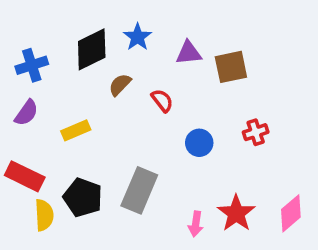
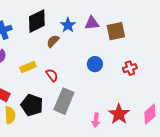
blue star: (138, 37) -> (68, 25), moved
red semicircle: (162, 100) -> (52, 75), moved
blue circle: (199, 143) -> (95, 64), moved

